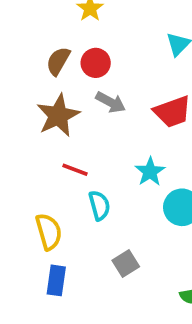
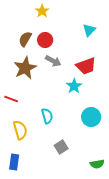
red line: (75, 170) -> (11, 99), moved
cyan star: (150, 172) -> (74, 86), moved
blue rectangle: (56, 280) -> (14, 162), moved

